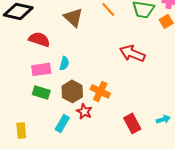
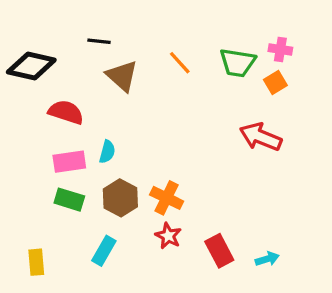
red arrow: (132, 53) -> (261, 137), moved
red star: (84, 111) -> (168, 236), moved
cyan arrow: (163, 119) -> (267, 259), moved

